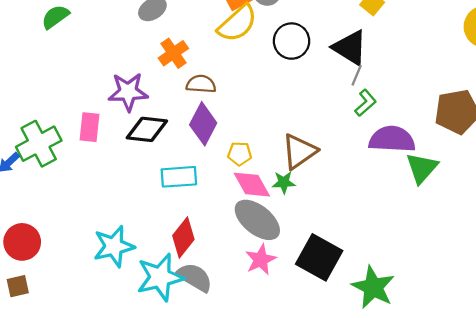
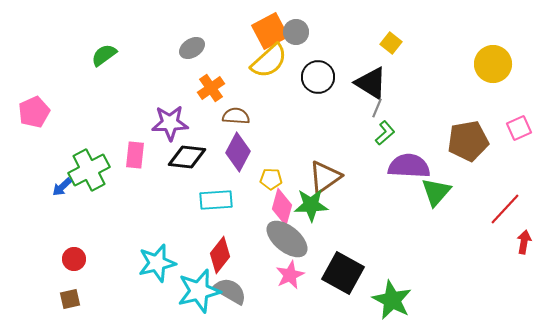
green star: (284, 182) -> (311, 205), size x1.6
pink diamond: (252, 185) -> (282, 207), turned 45
red circle: (22, 242) -> (74, 259), size x0.7

